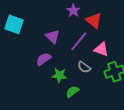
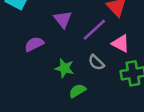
purple semicircle: (44, 59) -> (34, 44), moved

